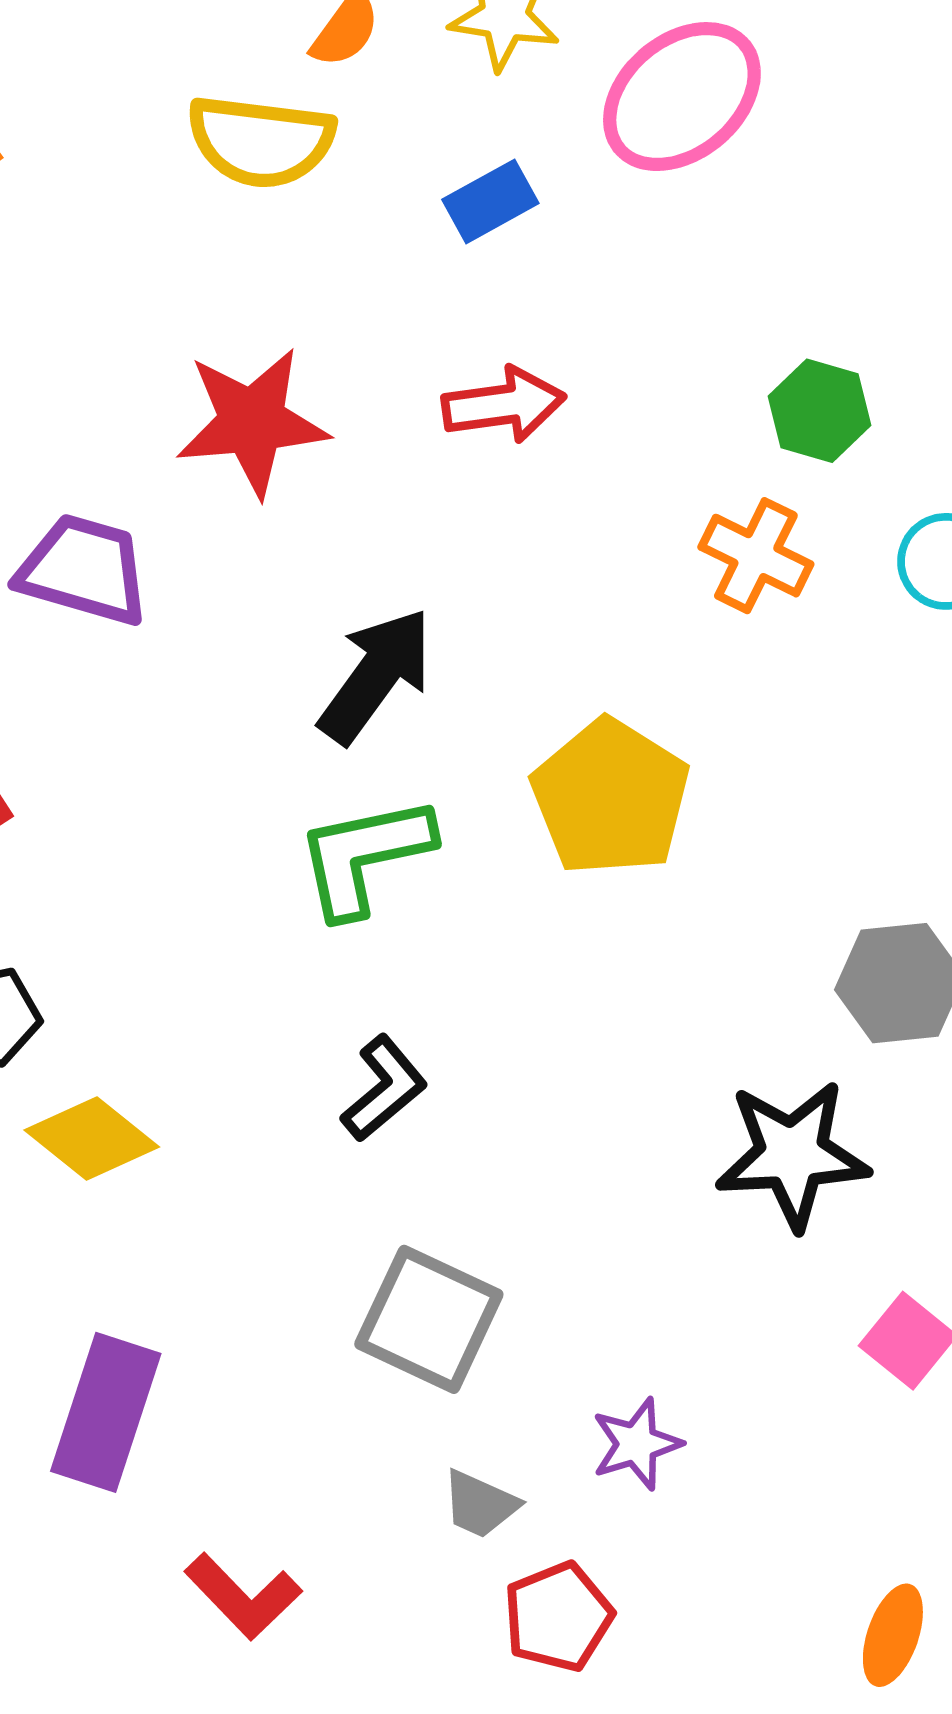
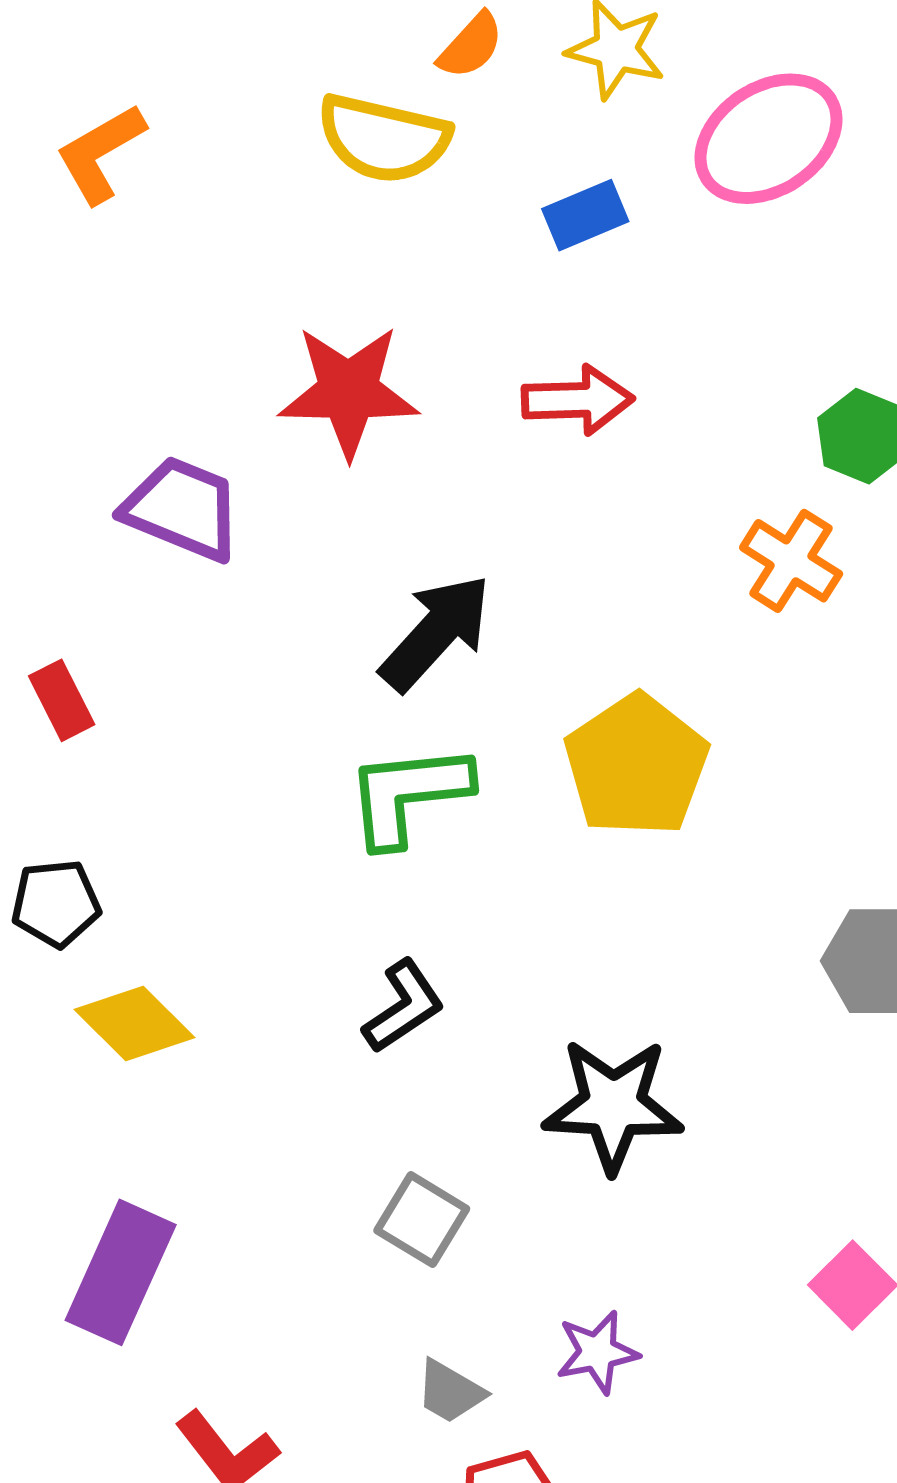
black star: (792, 1155) -> (613, 1105), moved
gray square: (429, 1319) -> (422, 1220), size x0.7

